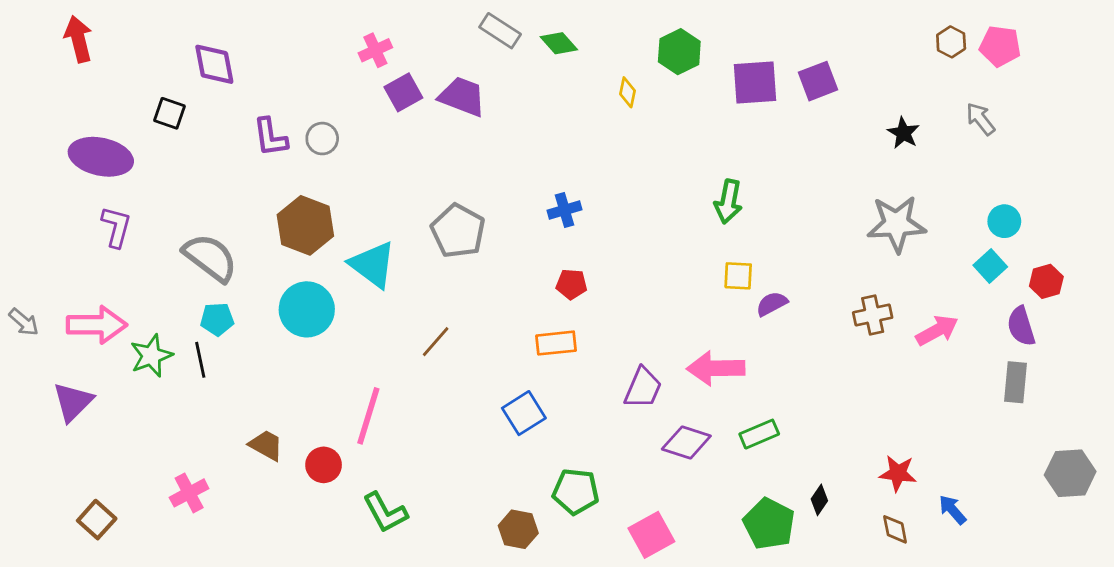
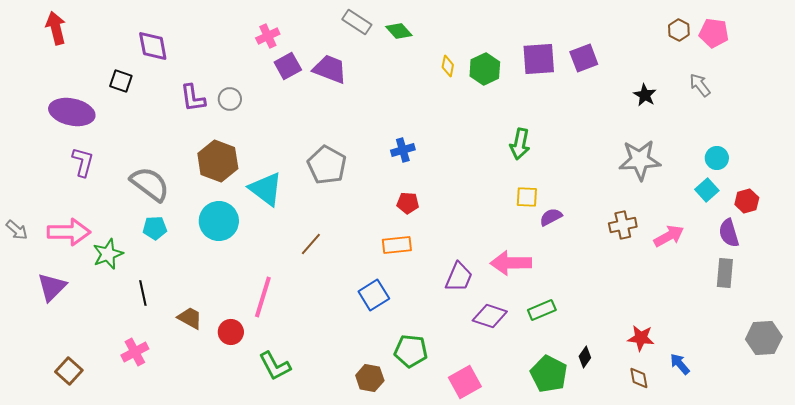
green hexagon: (679, 52) -> (485, 69), moved
black line: (200, 360) -> (143, 293), moved

